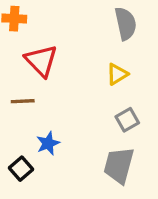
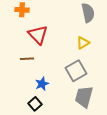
gray square: (127, 120) -> (76, 71), moved, size x1.5
black square: (21, 169) -> (35, 104), moved

